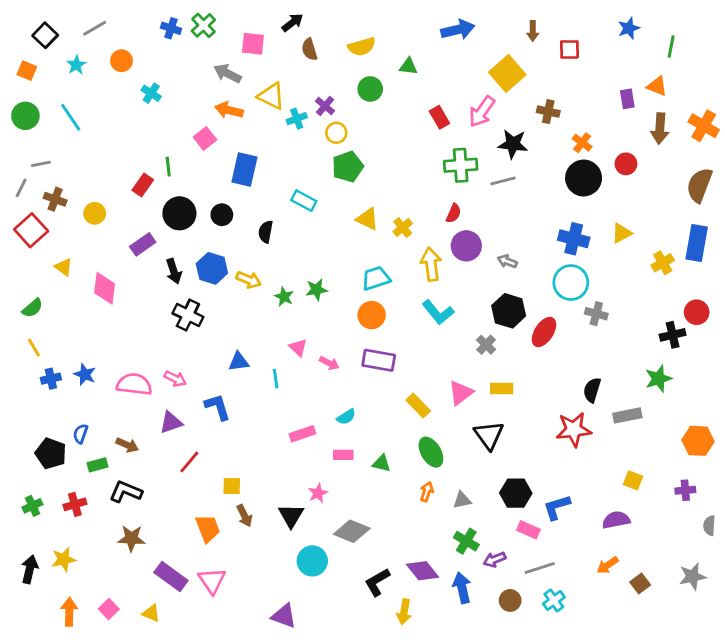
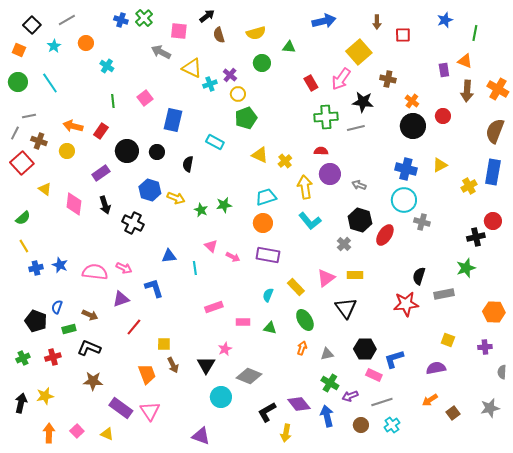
orange arrow: (229, 110) -> (73, 126), moved
green line: (168, 167) -> (113, 101), moved
red semicircle: (454, 213) -> (321, 151), turned -112
black arrow: (174, 271) -> (105, 205), moved
cyan semicircle: (346, 417) -> (268, 295), moved, turned 144

